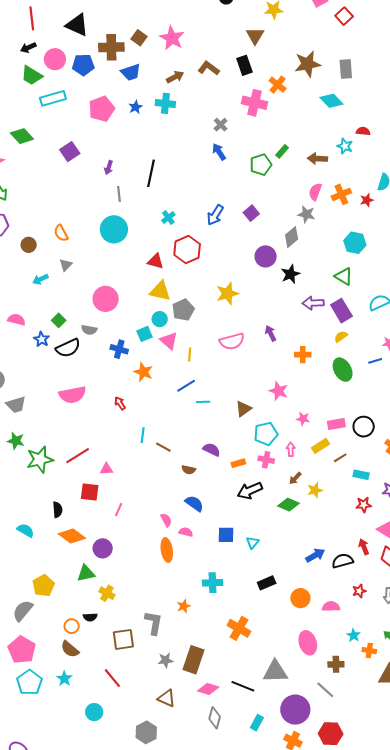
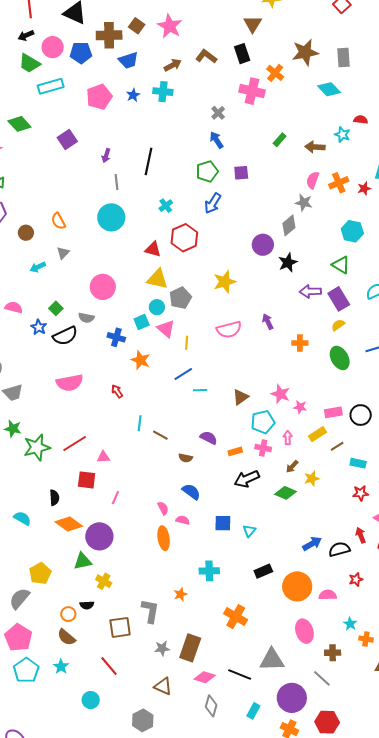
green pentagon: (261, 165) -> (207, 171), moved
purple square: (251, 213) -> (241, 173), moved, turned 35
pink star: (279, 391) -> (280, 394), moved
purple circle: (103, 548) -> (99, 536), size x1.4
orange circle: (300, 598) -> (297, 586), size x1.5

